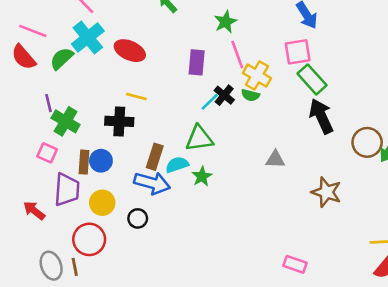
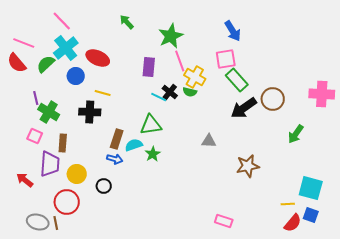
green star: (226, 22) -> (171, 36), size x1.4
cyan line: (210, 102) -> (159, 97), turned 70
black arrow: (321, 116) -> (244, 108), turned -100
brown circle: (367, 142) -> (273, 99), moved
blue circle: (101, 161) -> (76, 76), moved
blue arrow: (152, 183) -> (115, 159), size x0.6
brown star: (326, 192) -> (248, 166), turned -30
gray ellipse: (51, 266) -> (38, 222), turned -55

